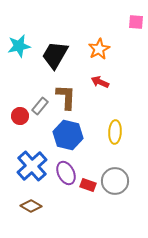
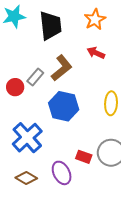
black trapezoid: (55, 55) -> (50, 26), turned 144
brown L-shape: (66, 97) -> (62, 68), turned 48
purple ellipse: (66, 173) -> (62, 173), moved

